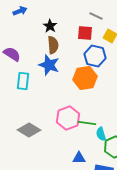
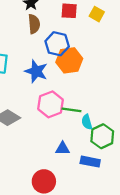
blue hexagon: (95, 56) -> (57, 44), moved
blue star: (49, 65) -> (36, 71), moved

